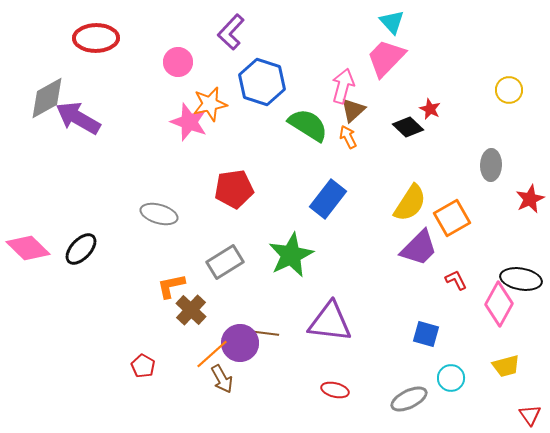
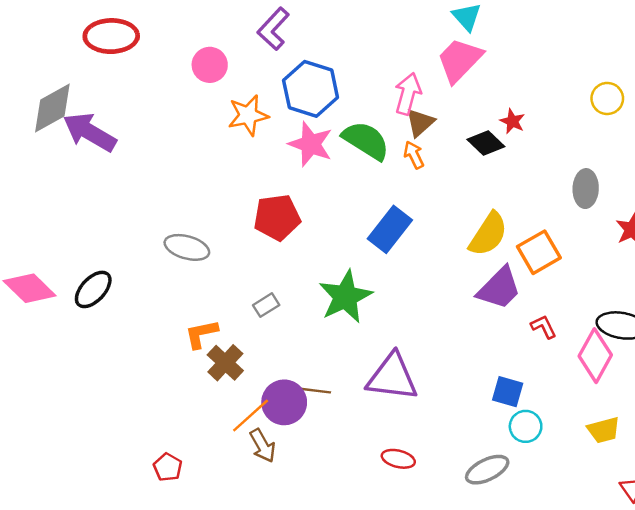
pink star: (189, 122) -> (311, 144), moved
gray rectangle: (225, 262) -> (266, 305), size x0.6
red pentagon: (143, 366) -> (168, 467), moved
cyan circle: (451, 378) -> (526, 426), moved

